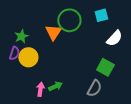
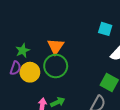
cyan square: (101, 15) -> (105, 29), turned 32
green circle: (69, 20) -> (56, 66), moved

